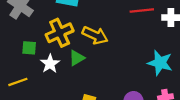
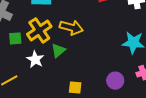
green square: (29, 48) -> (15, 38), moved

